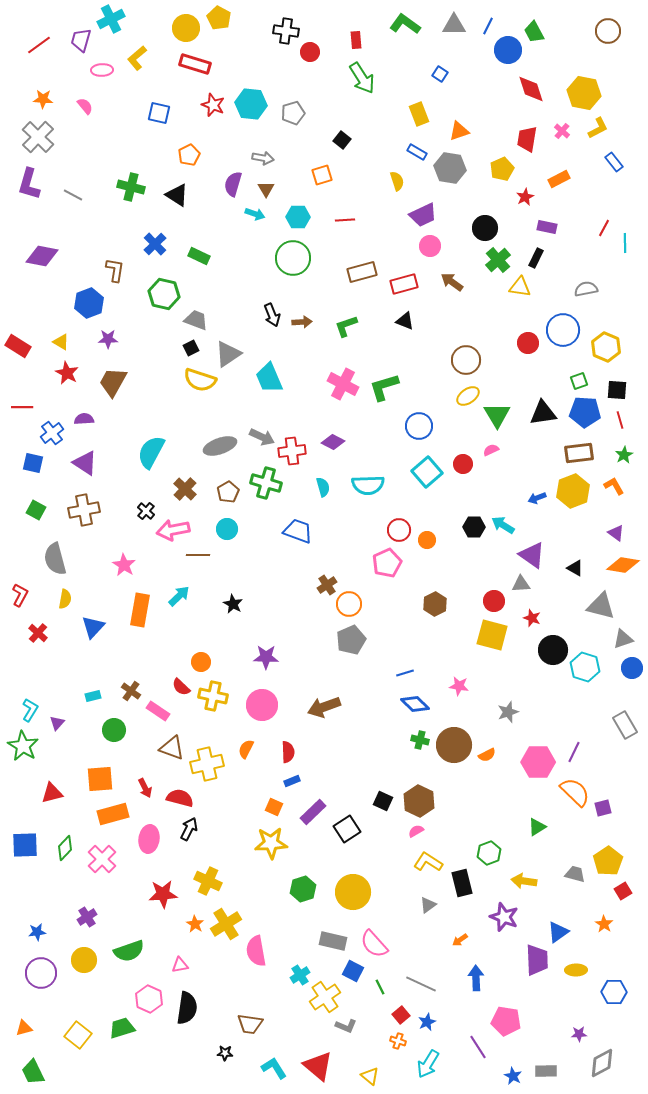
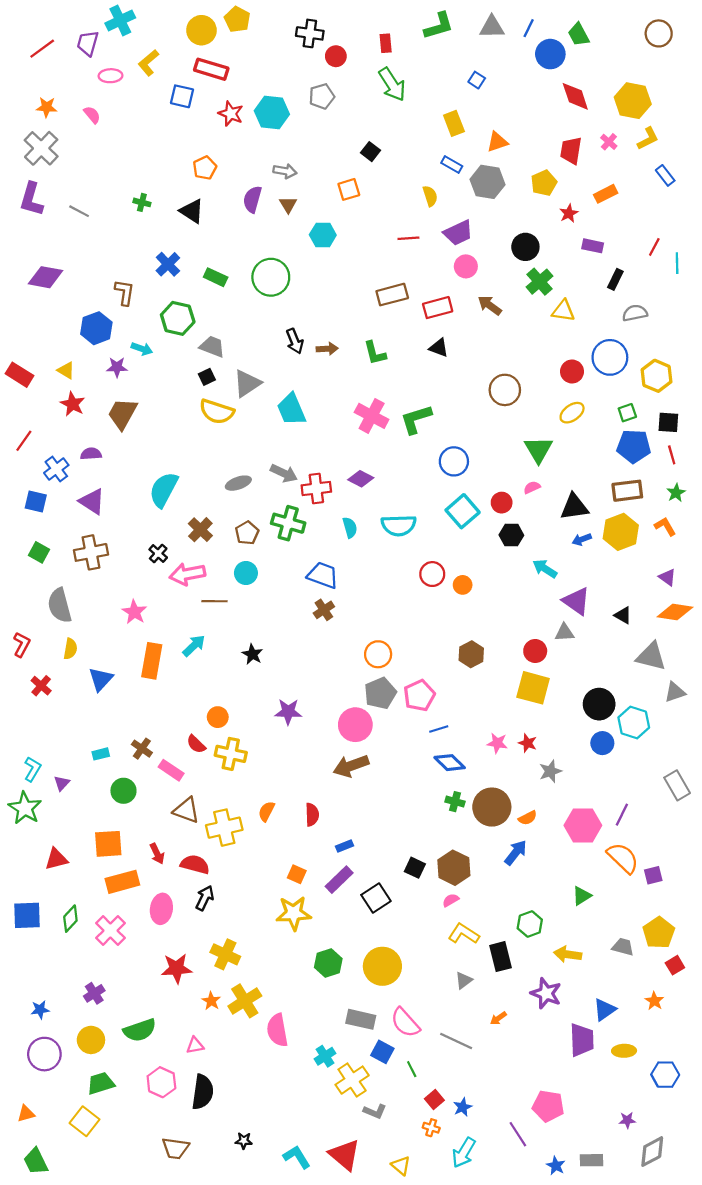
green L-shape: (405, 24) -> (439, 26), turned 128
blue square: (159, 113) -> (182, 96), moved
gray pentagon: (293, 113) -> (322, 96), moved
green cross: (131, 187) -> (142, 202), size x0.6
cyan arrow: (255, 214) -> (142, 349), moved
red line: (345, 220) -> (408, 238), moved
green circle: (293, 258) -> (271, 277), moved
black rectangle: (536, 258) -> (615, 279), moved
green L-shape: (346, 326) -> (375, 353), turned -85
yellow ellipse: (468, 396) -> (572, 413), moved
red line: (22, 407) -> (24, 441), turned -55
black triangle: (543, 413) -> (574, 507), moved
gray ellipse: (220, 446) -> (238, 483), size x0.7
black hexagon: (474, 527) -> (511, 535), moved
pink pentagon: (387, 563) -> (419, 695), moved
brown cross: (327, 585) -> (324, 610), moved
red star: (532, 618) -> (528, 743), moved
blue circle: (632, 668) -> (602, 743), moved
pink circle: (262, 705) -> (355, 725), moved
blue rectangle: (292, 781) -> (344, 846), moved
blue arrow: (476, 978) -> (516, 853), moved, turned 40
gray line: (421, 984) -> (456, 1041), moved
brown trapezoid: (250, 1024) -> (175, 1148), moved
green trapezoid: (122, 1028) -> (101, 1083), moved

